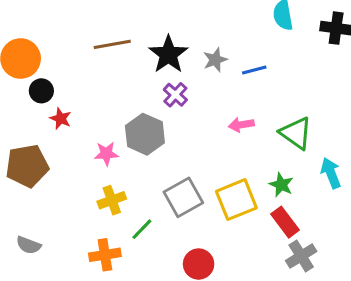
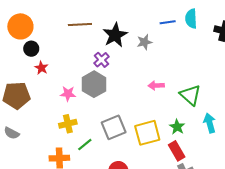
blue line: (254, 70) -> (168, 22), moved
purple cross: (175, 95) -> (101, 60), moved
gray semicircle: (29, 245) -> (12, 133), moved

